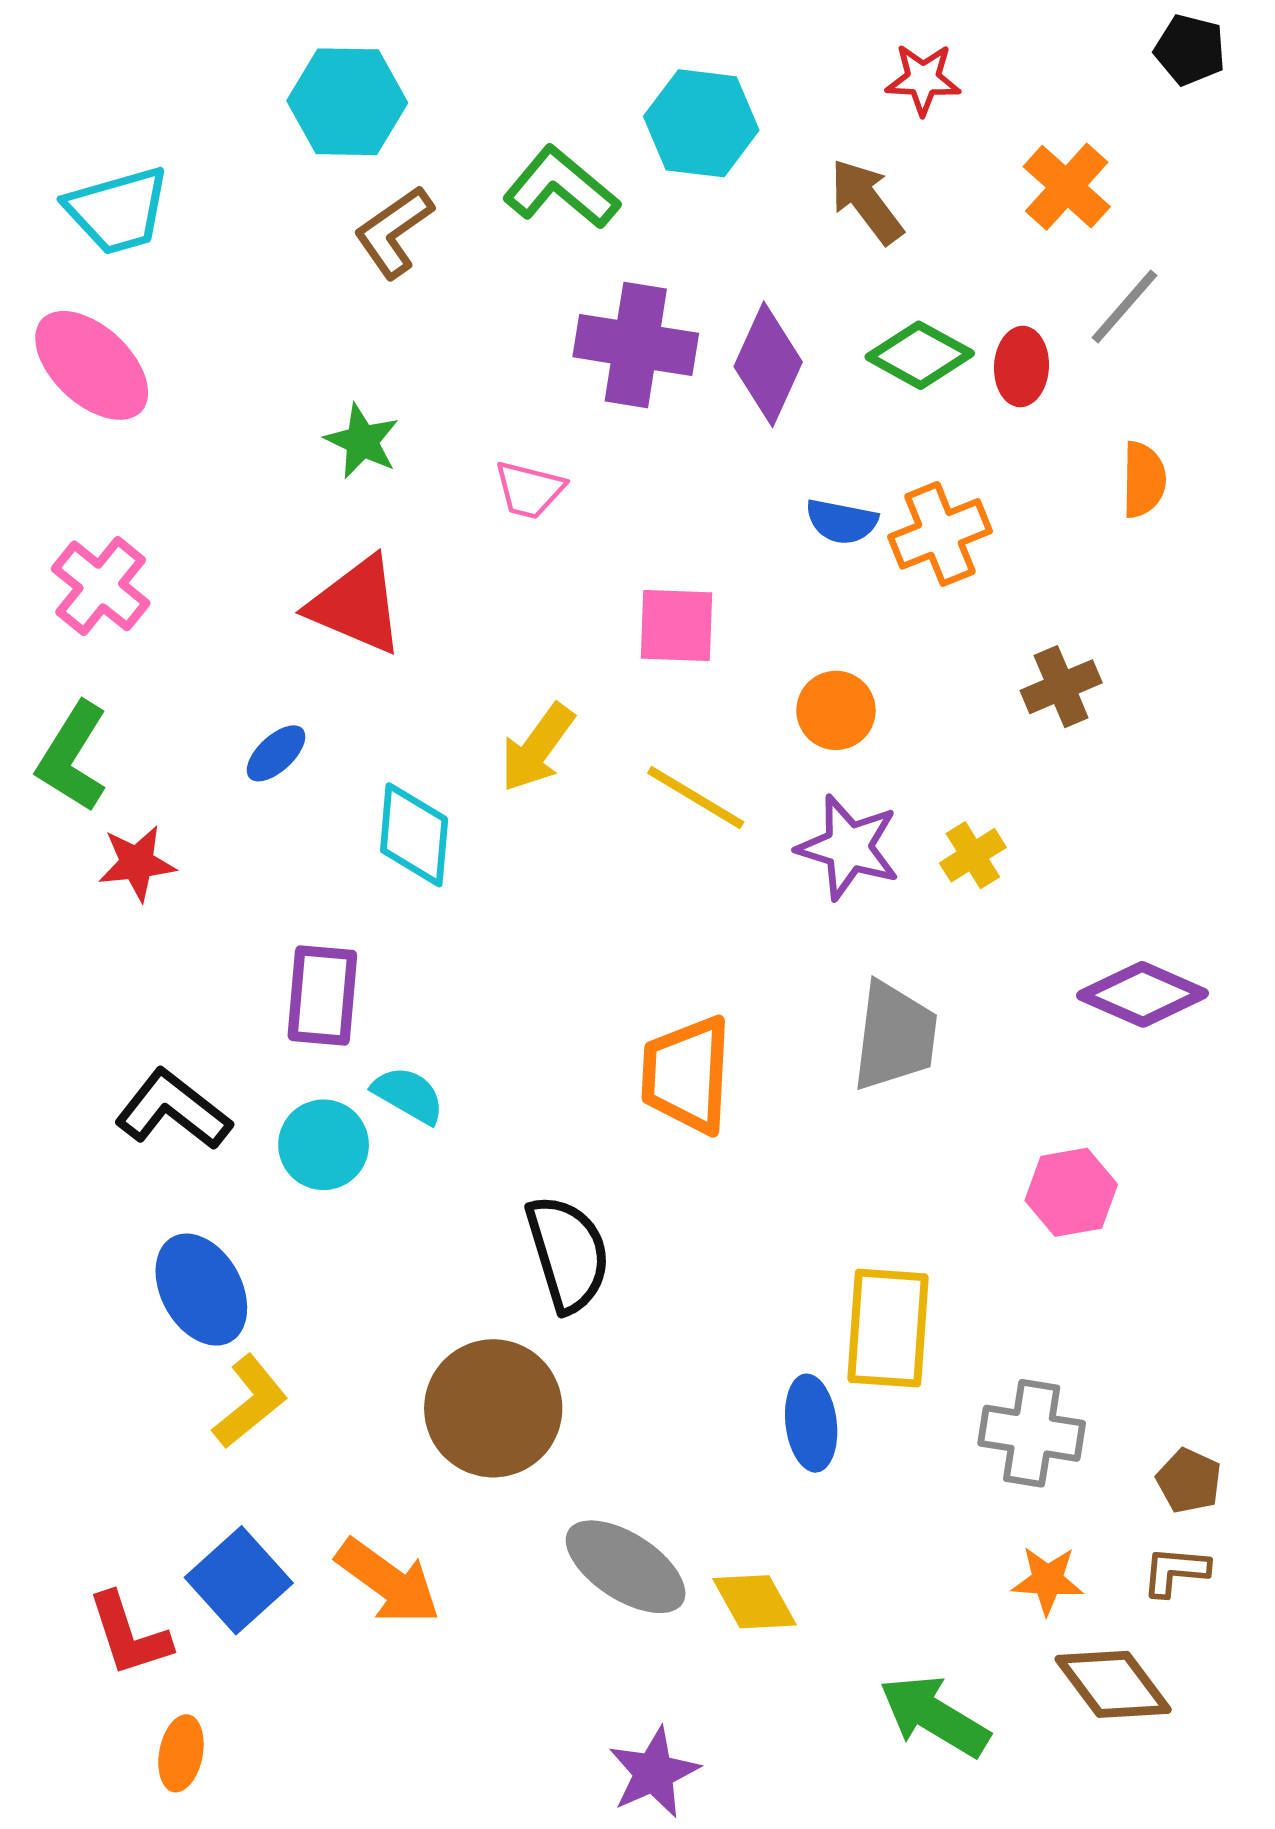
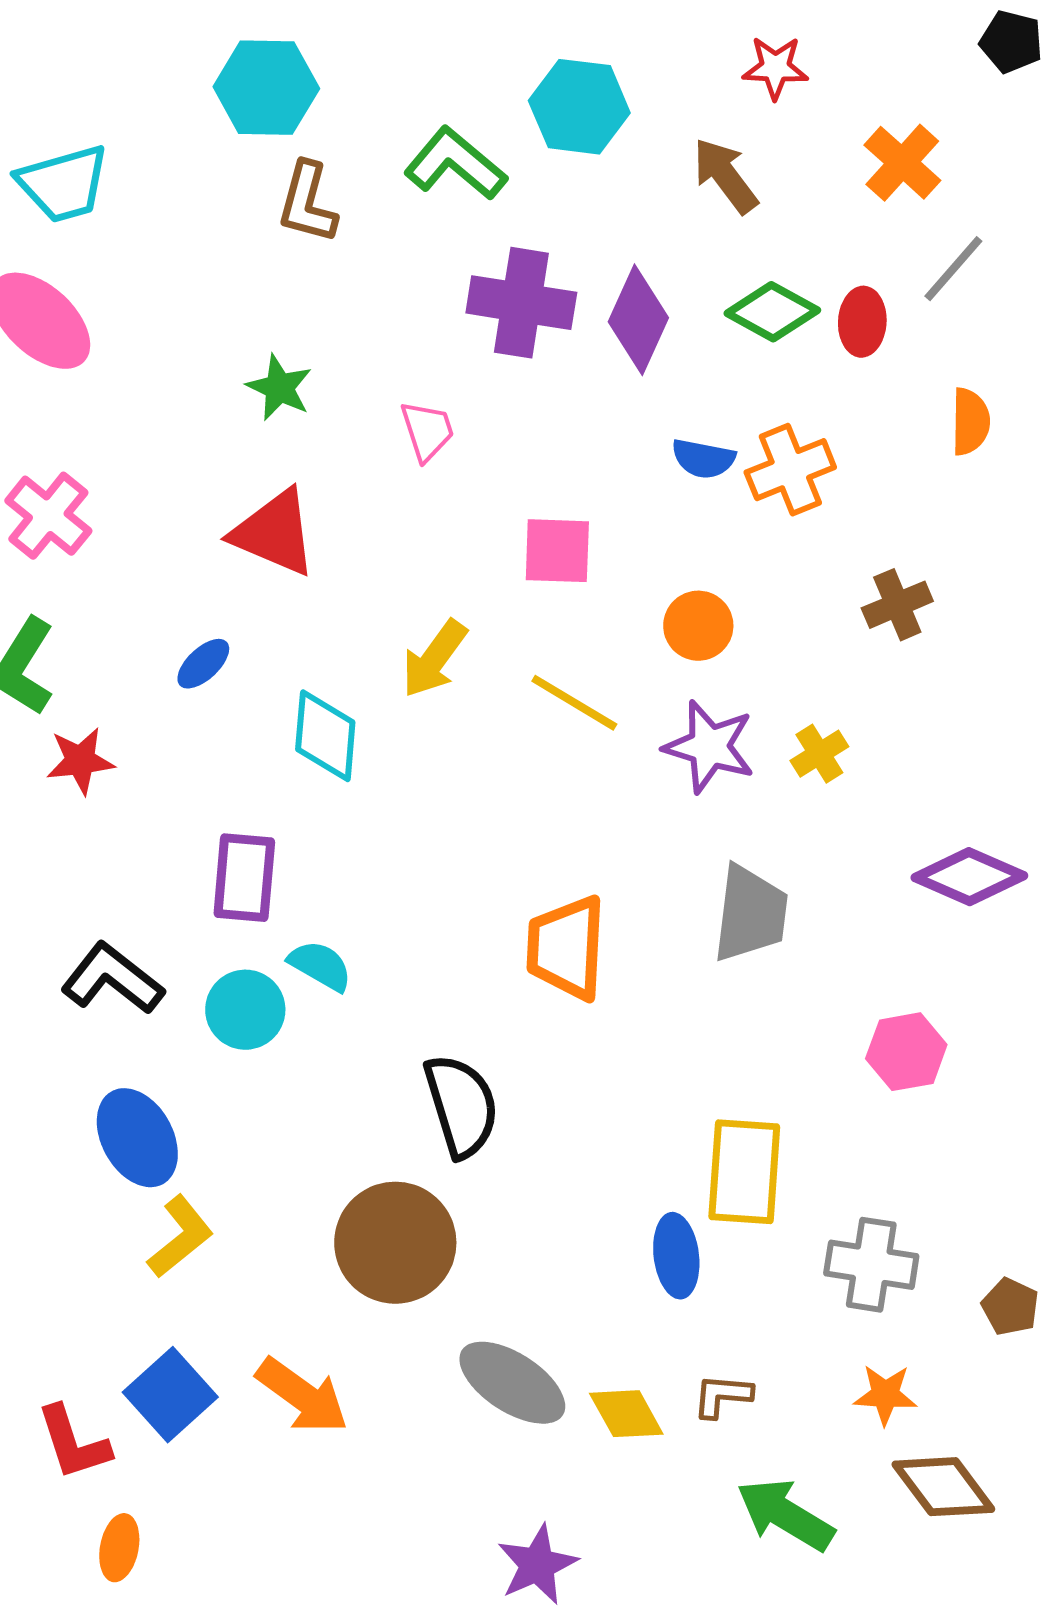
brown L-shape: (394, 232) -> (307, 203), turned -40
pink trapezoid: (529, 490) -> (427, 431), turned -122
brown L-shape: (1175, 1571) -> (722, 1396), moved

